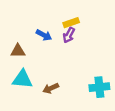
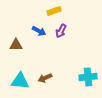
yellow rectangle: (71, 23) -> (54, 11), moved
cyan triangle: (22, 79) -> (20, 81), moved

